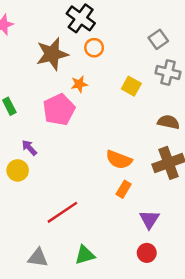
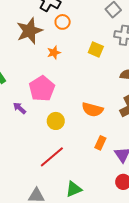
pink pentagon: (59, 110) -> (42, 89), moved
yellow circle: (18, 170) -> (56, 121), moved
orange rectangle: (124, 189) -> (100, 143), moved

